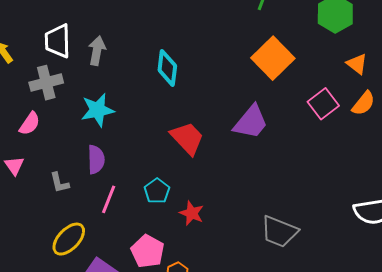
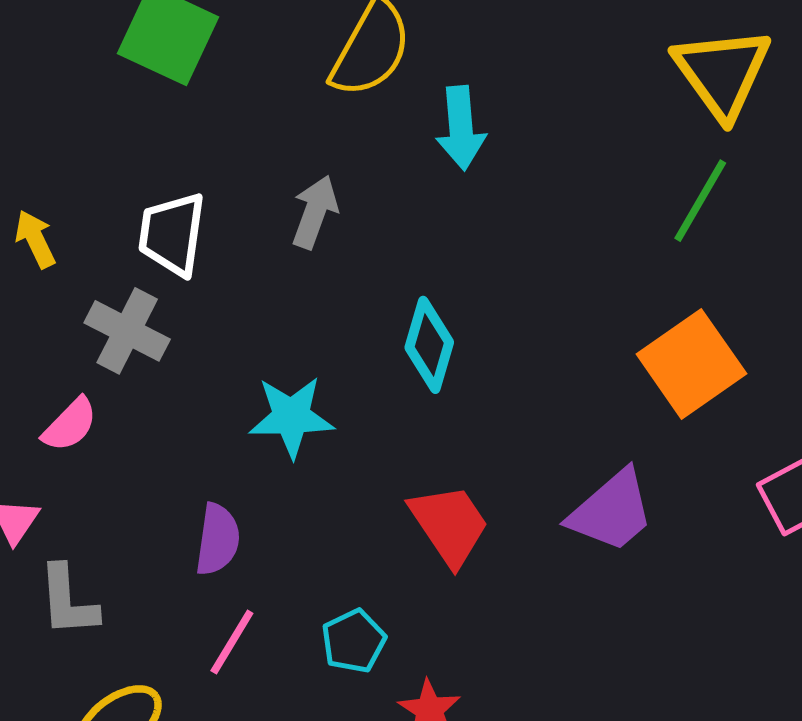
gray arrow: (97, 51) -> (315, 212), moved
gray cross: (46, 83) -> (127, 331), turned 32
cyan star: (98, 110) -> (291, 417), moved
gray L-shape: (59, 183) -> (68, 601), moved, size x1.4

